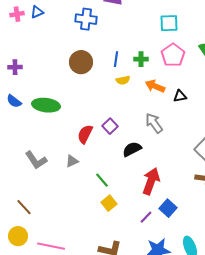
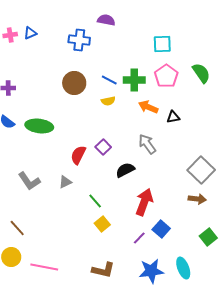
blue line: (116, 59) -> (109, 80), turned -70
green cross: (141, 59) -> (134, 80), size x1.5
yellow semicircle: (123, 80) -> (108, 101), moved

